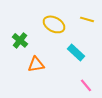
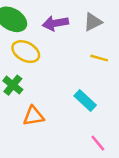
yellow ellipse: (54, 24) -> (26, 52), moved

